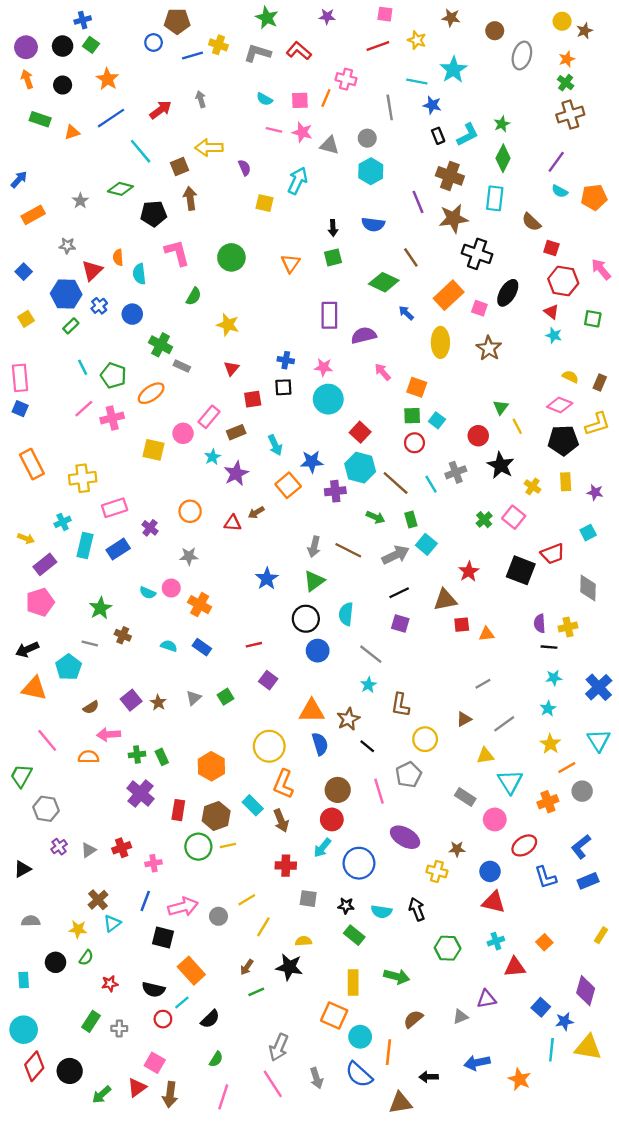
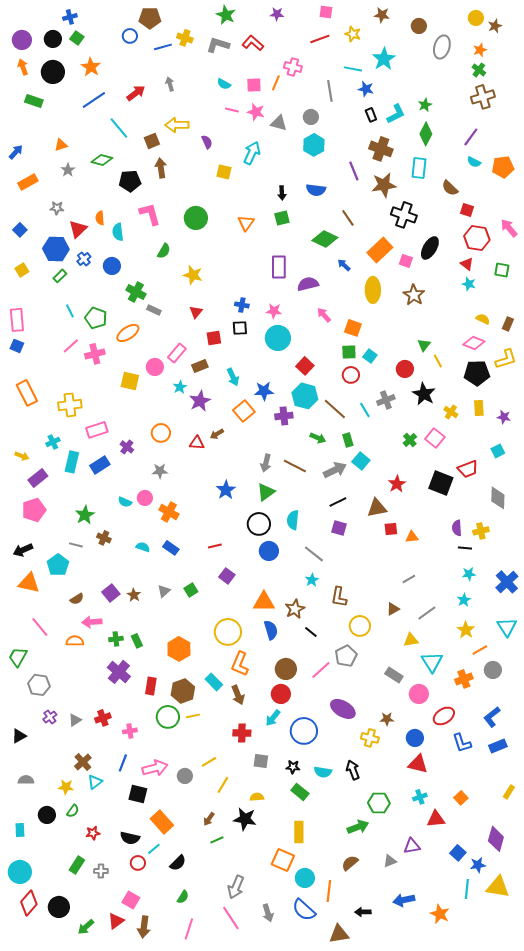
black circle: (63, 85) -> (53, 72), size x1.5
orange triangle: (72, 132) -> (61, 145), moved
pink line: (379, 791) -> (321, 670), turned 65
green arrow: (397, 977) -> (358, 827), moved, turned -35

